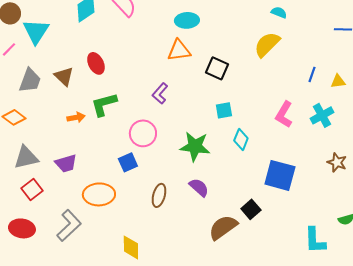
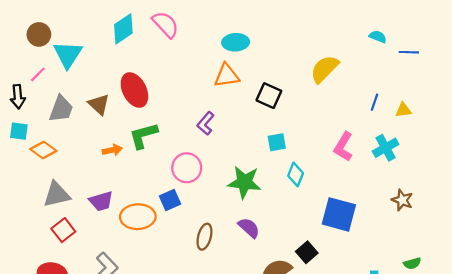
cyan semicircle: (279, 12) -> (378, 37), moved
red ellipse: (96, 63) -> (134, 90), size x1.4
orange ellipse: (99, 194) -> (138, 217), moved

